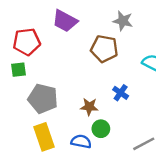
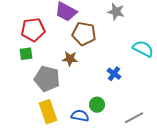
brown pentagon: (104, 49) -> (84, 34), moved
brown star: (89, 107) -> (70, 59), moved

